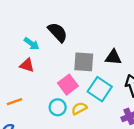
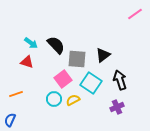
black semicircle: (58, 32) -> (56, 45), moved
black triangle: (113, 57) -> (103, 55), turned -42

